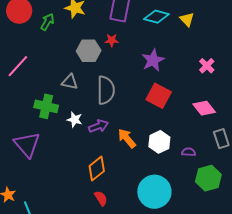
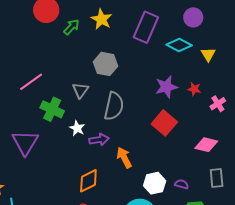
red star: (112, 40) -> (194, 89), moved
pink line: (18, 66) -> (31, 82), moved
gray triangle: (70, 82) -> (80, 90), turned 42
pink diamond: (204, 108) -> (206, 145), turned -50
white hexagon: (159, 142) -> (155, 183), moved

